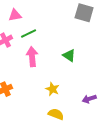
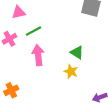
yellow star: (52, 89) -> (71, 71), moved

